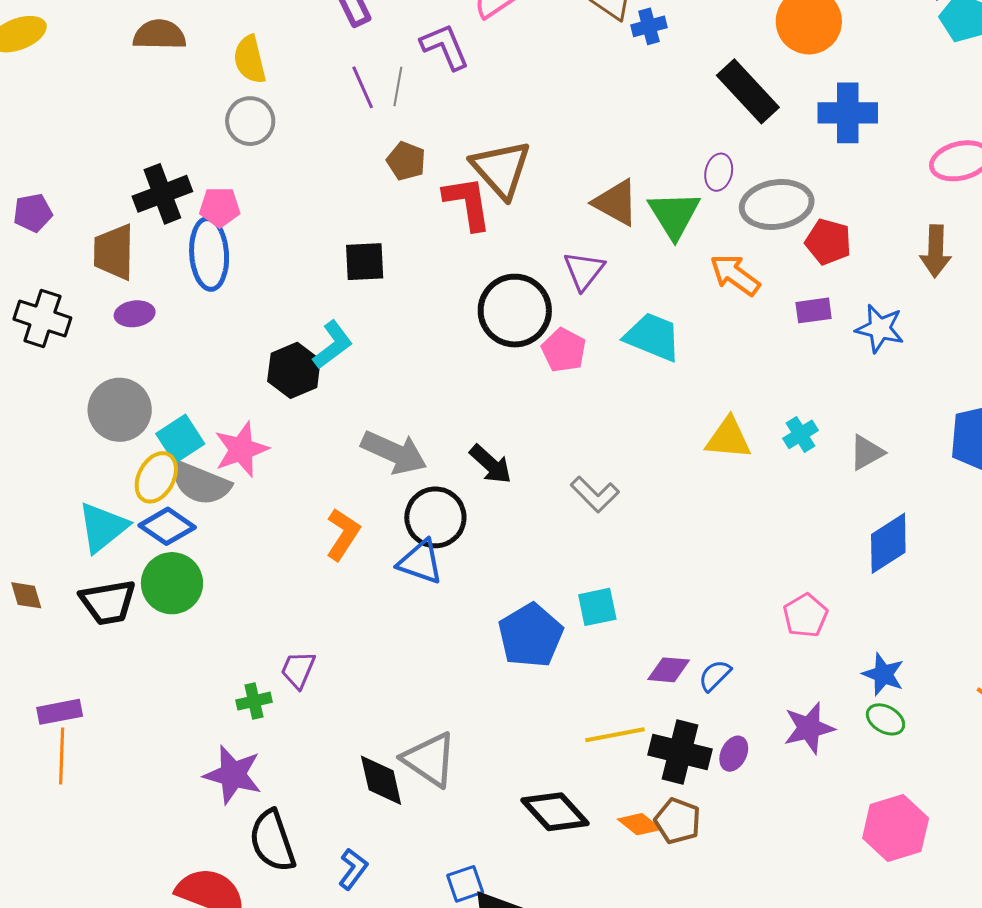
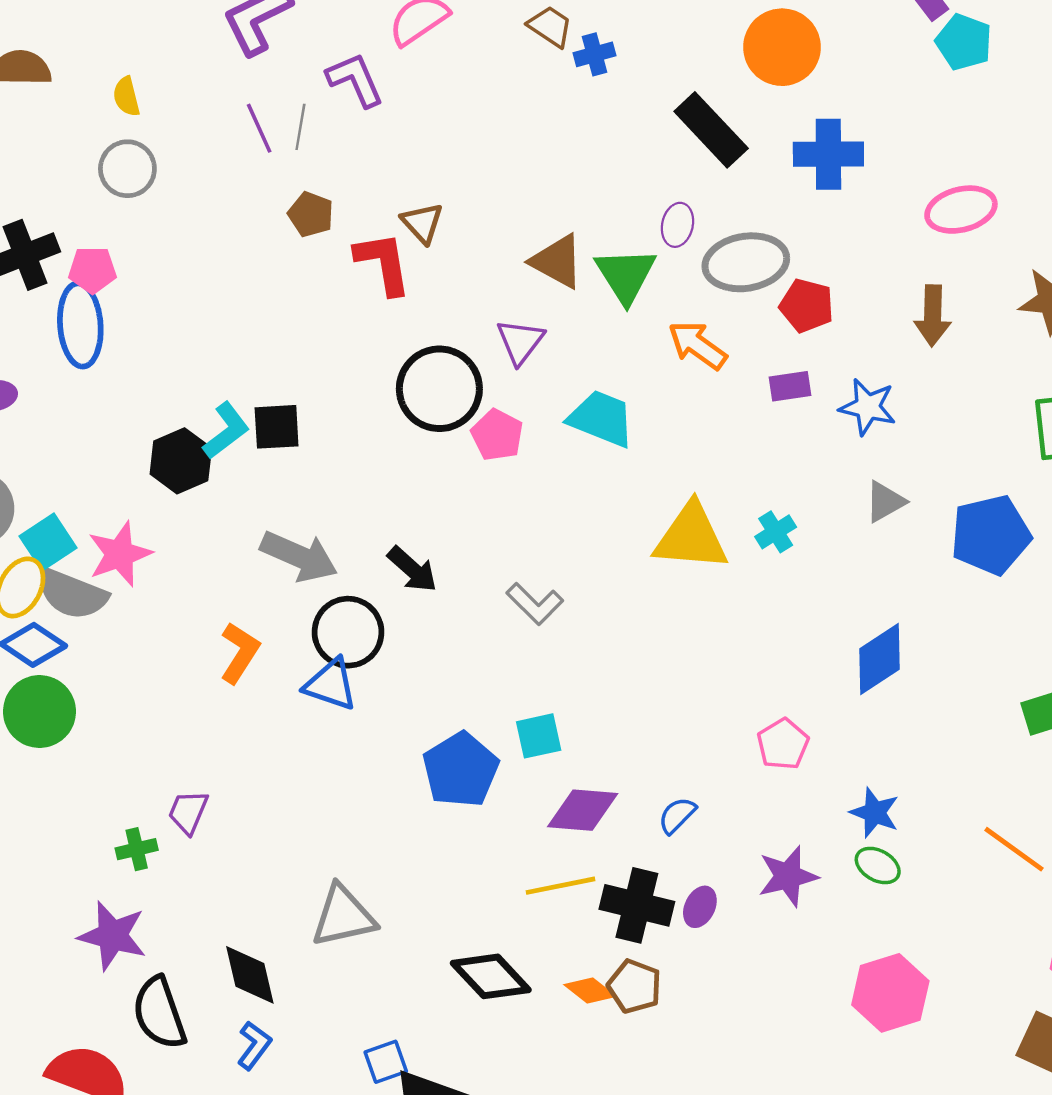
yellow semicircle: (250, 60) -> (126, 97), size x0.7
brown triangle: (501, 169) -> (422, 223), size x0.6
black square: (365, 262) -> (277, 427), moved
yellow triangle: (728, 438) -> (691, 537), size x1.4
gray triangle: (867, 452) -> (885, 502), moved
purple diamond: (669, 670) -> (583, 810), moved, size x1.4
gray triangle: (430, 759) -> (343, 916), turned -46
black diamond: (381, 780) -> (250, 975), moved

